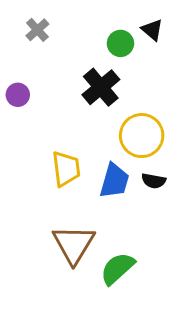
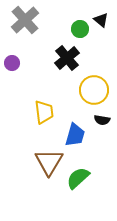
gray cross: (37, 30) -> (25, 20), size x1.8
blue trapezoid: (114, 181) -> (75, 135), moved

